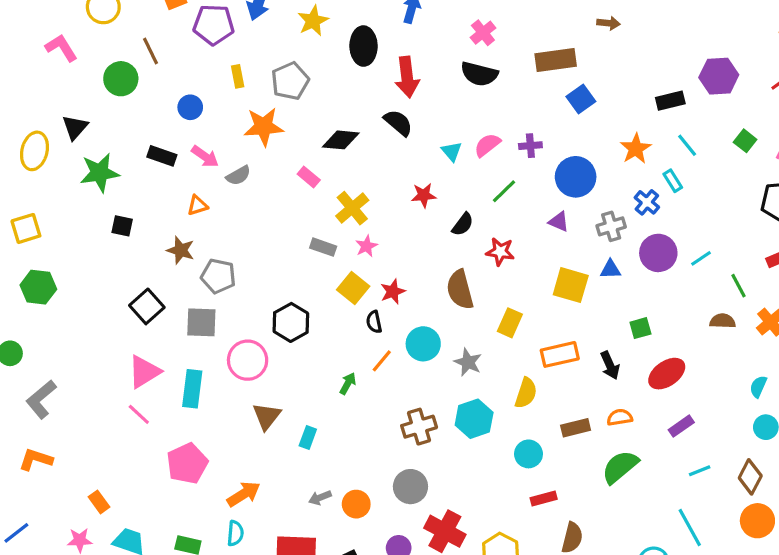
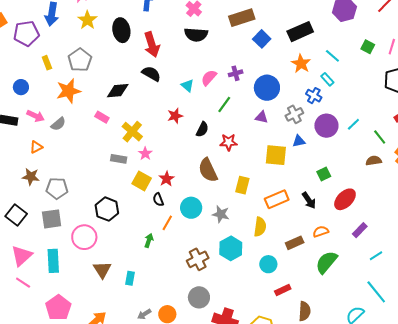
black rectangle: (670, 101) -> (300, 32), moved, size x1.4

